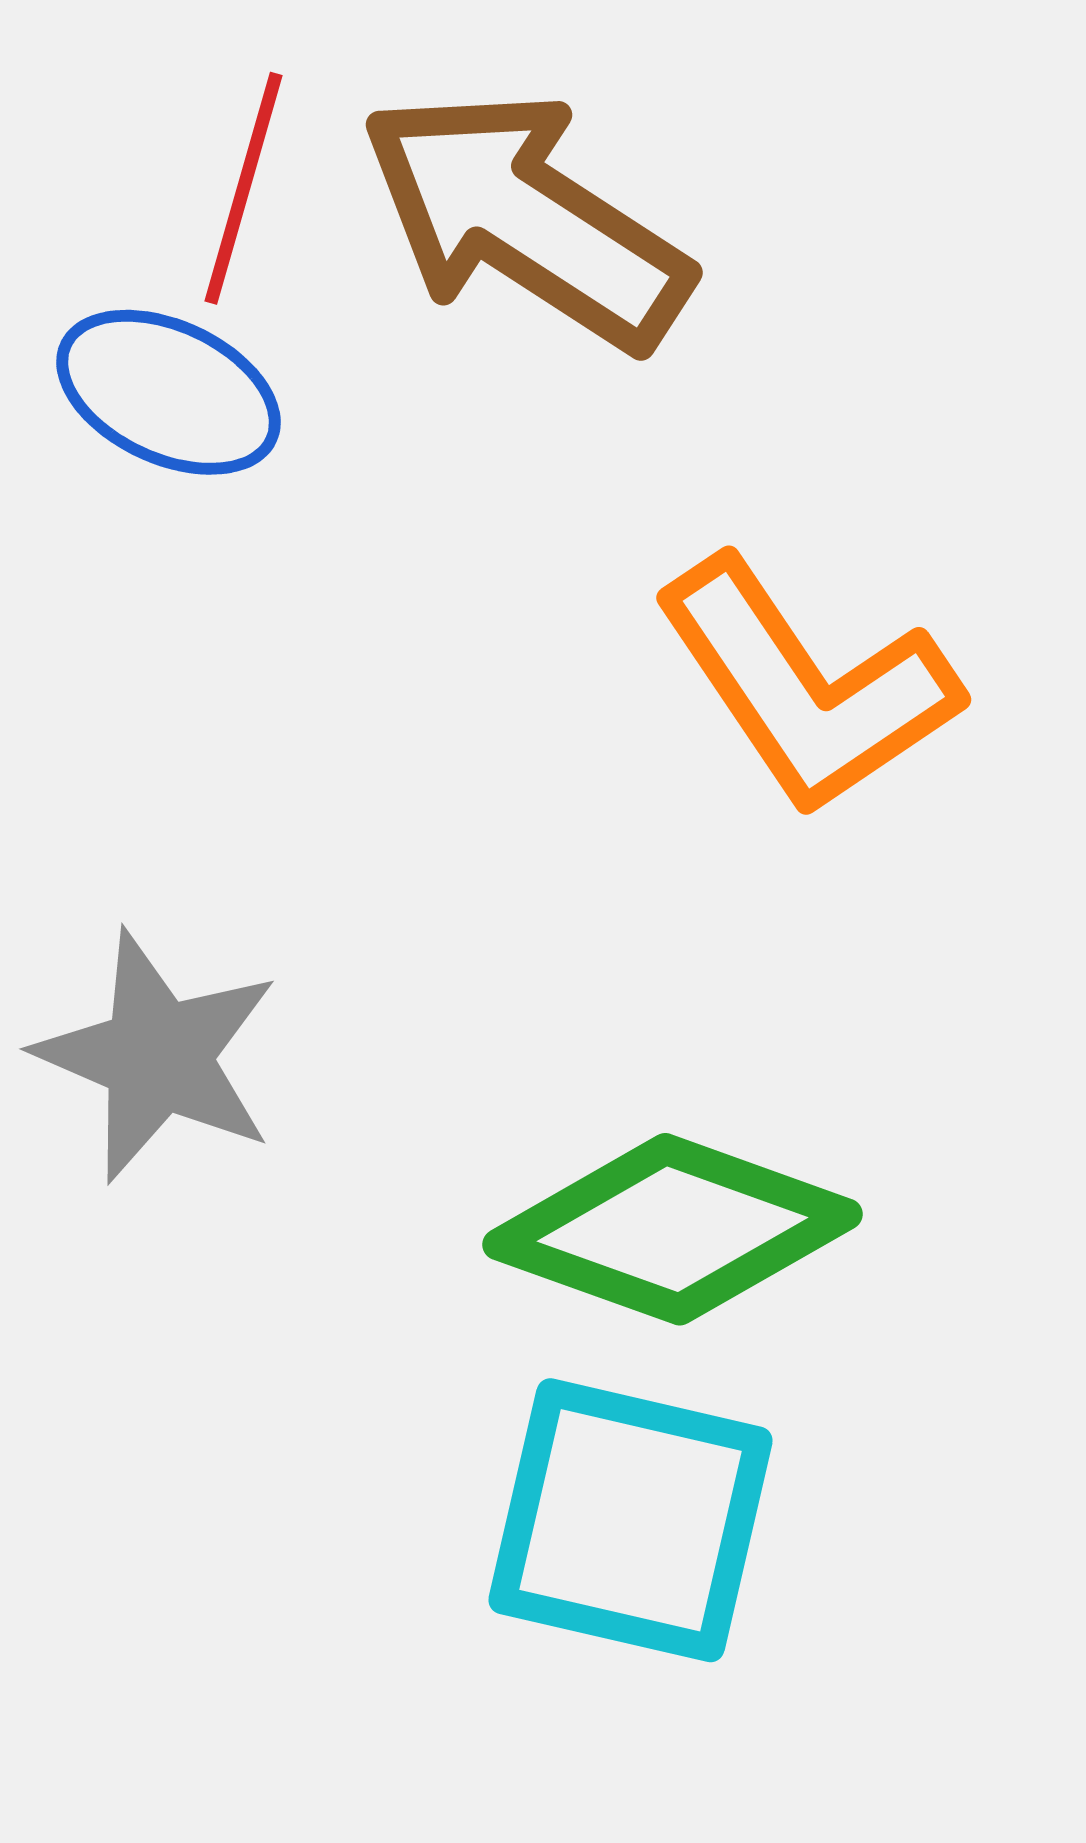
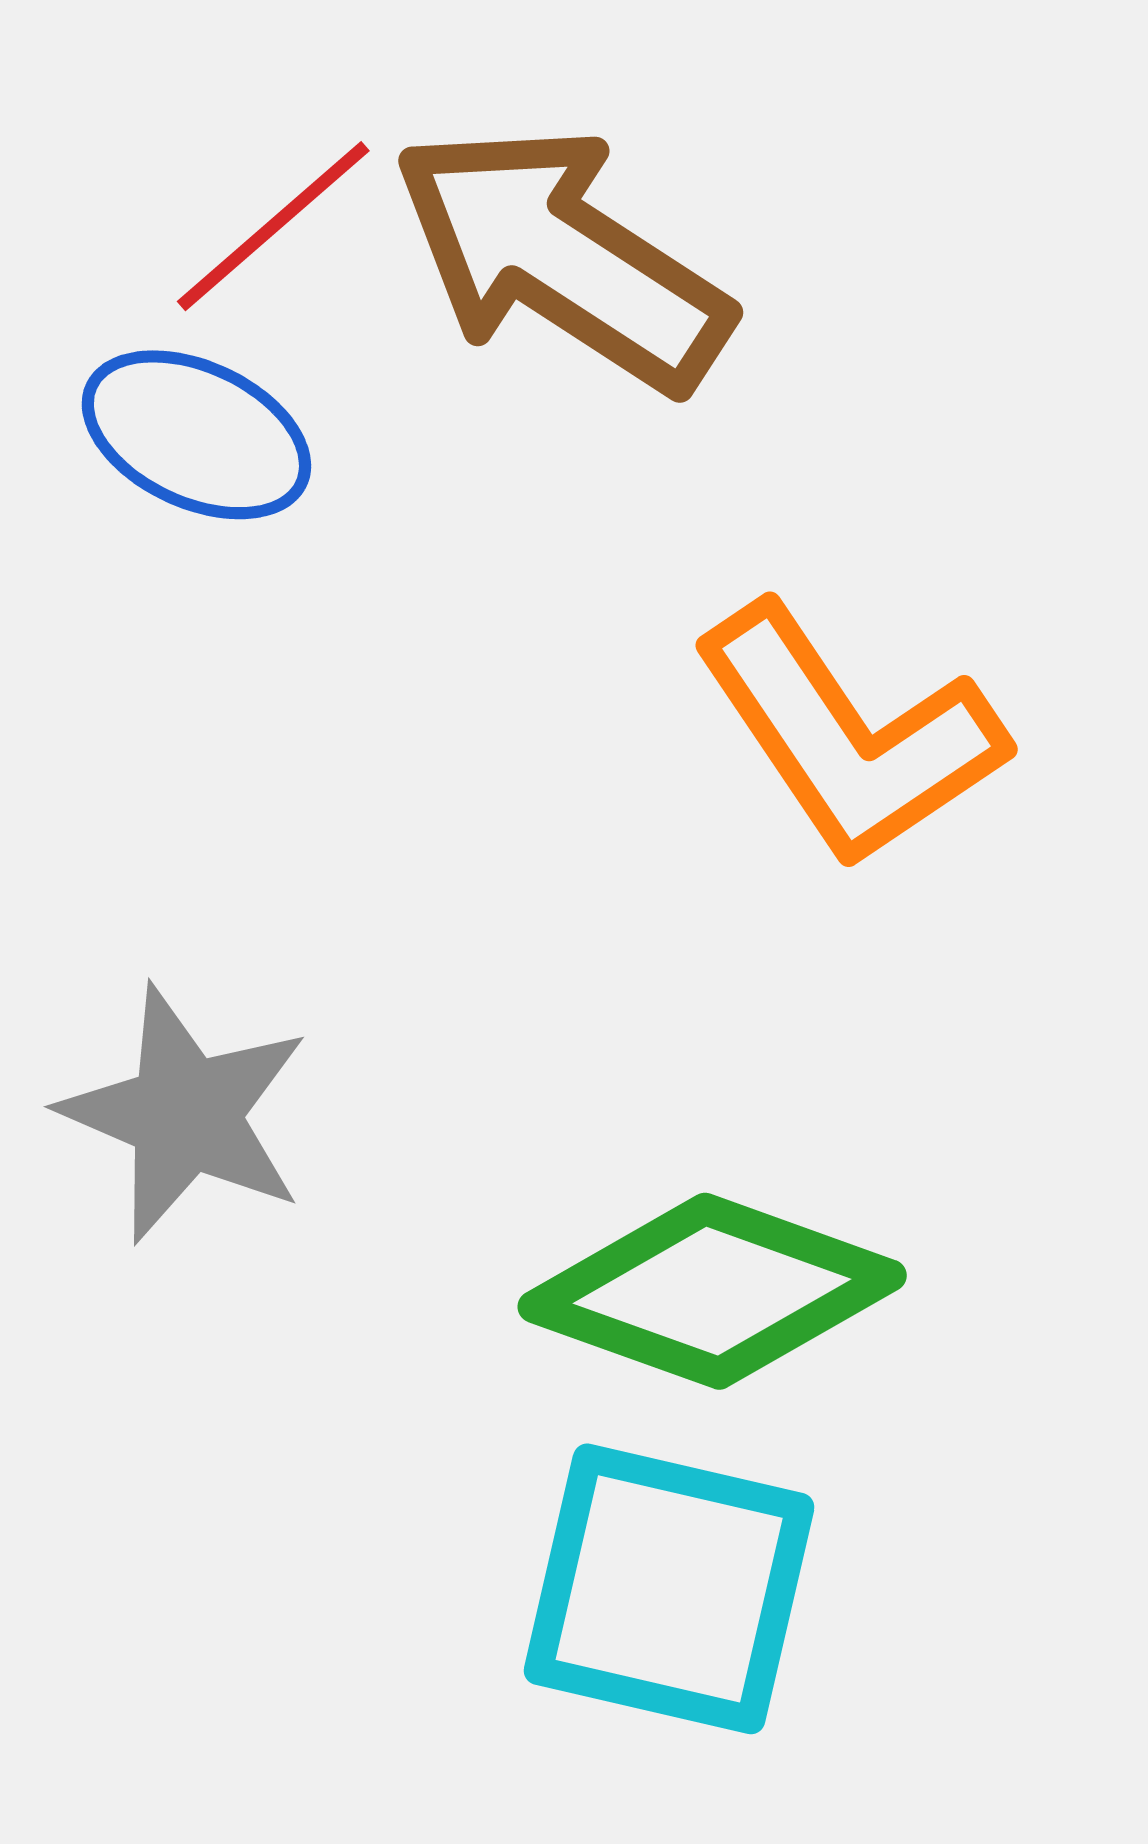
red line: (244, 188) -> (273, 226), turned 33

